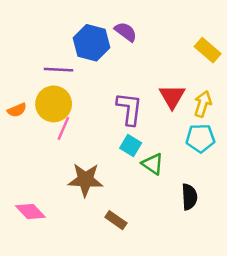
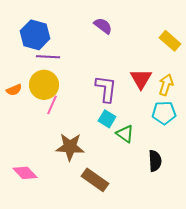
blue hexagon: (91, 43) -> (35, 35), moved
brown rectangle: (116, 220) -> (95, 180), size x1.5

